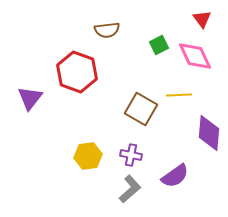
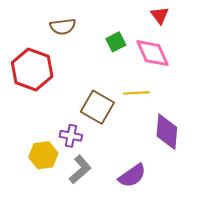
purple cross: (131, 155) -> (71, 136), moved
gray L-shape: (130, 189) -> (80, 169), moved

